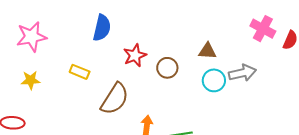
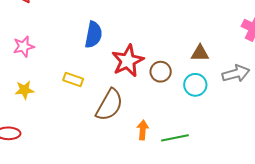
pink star: (32, 37) -> (24, 47), size x0.7
red star: (135, 55) -> (128, 61), size x1.4
cyan circle: (214, 80) -> (195, 85), moved

